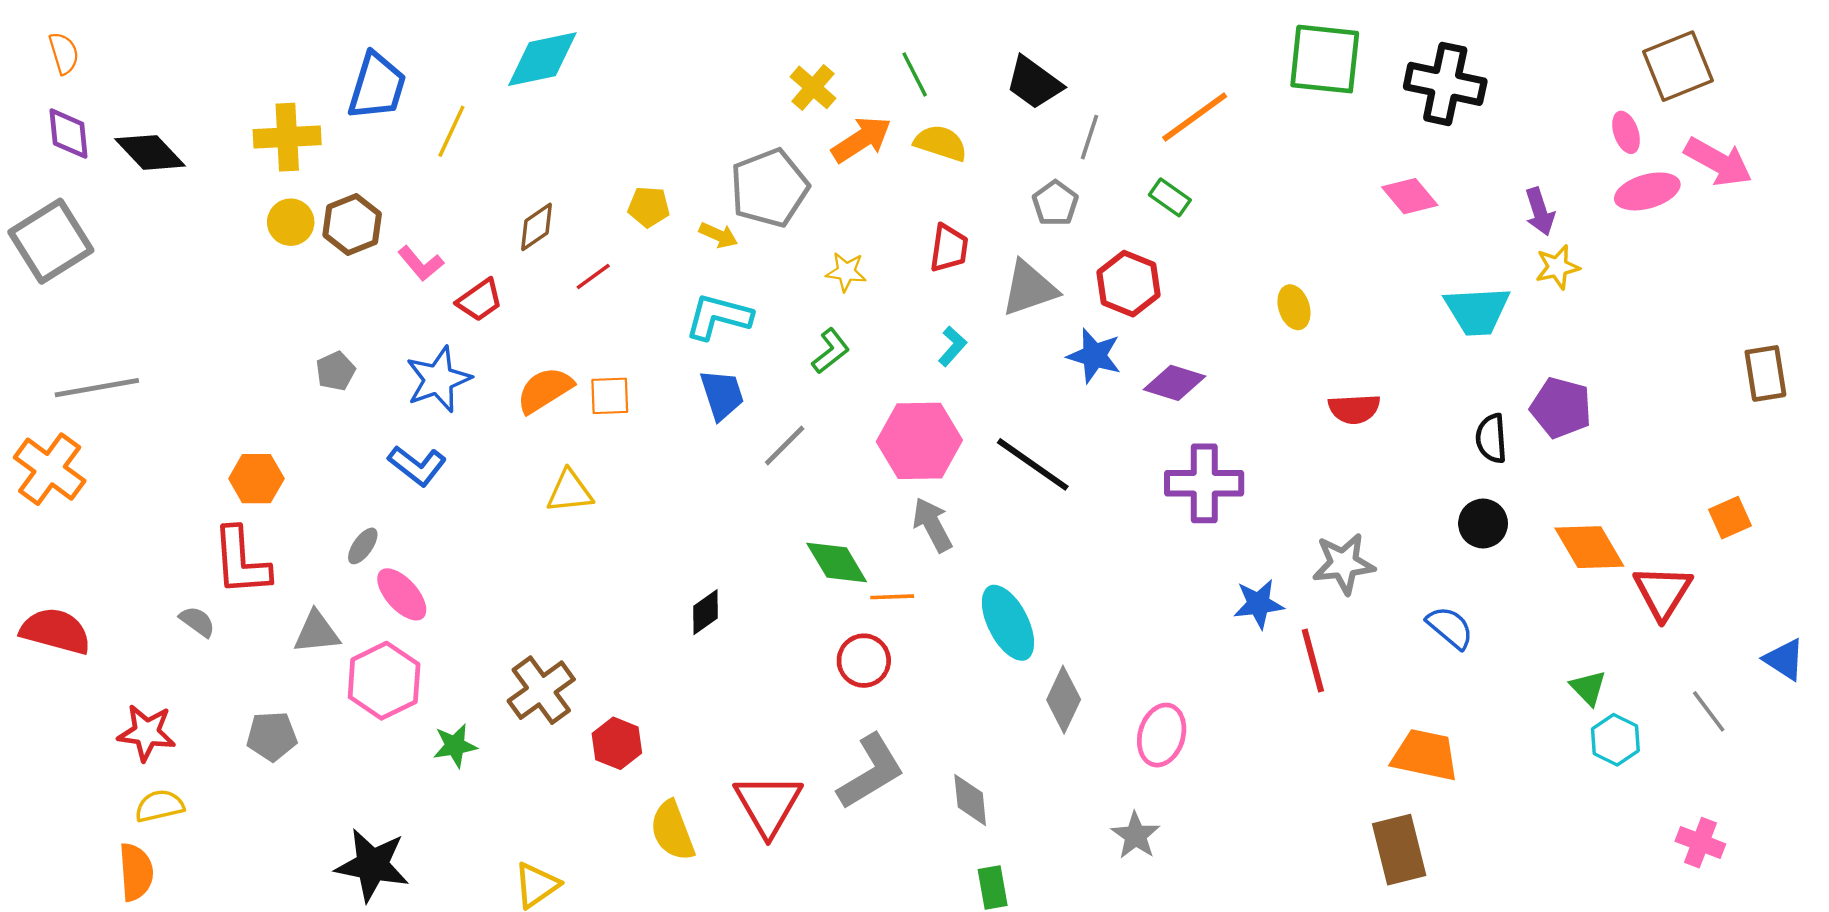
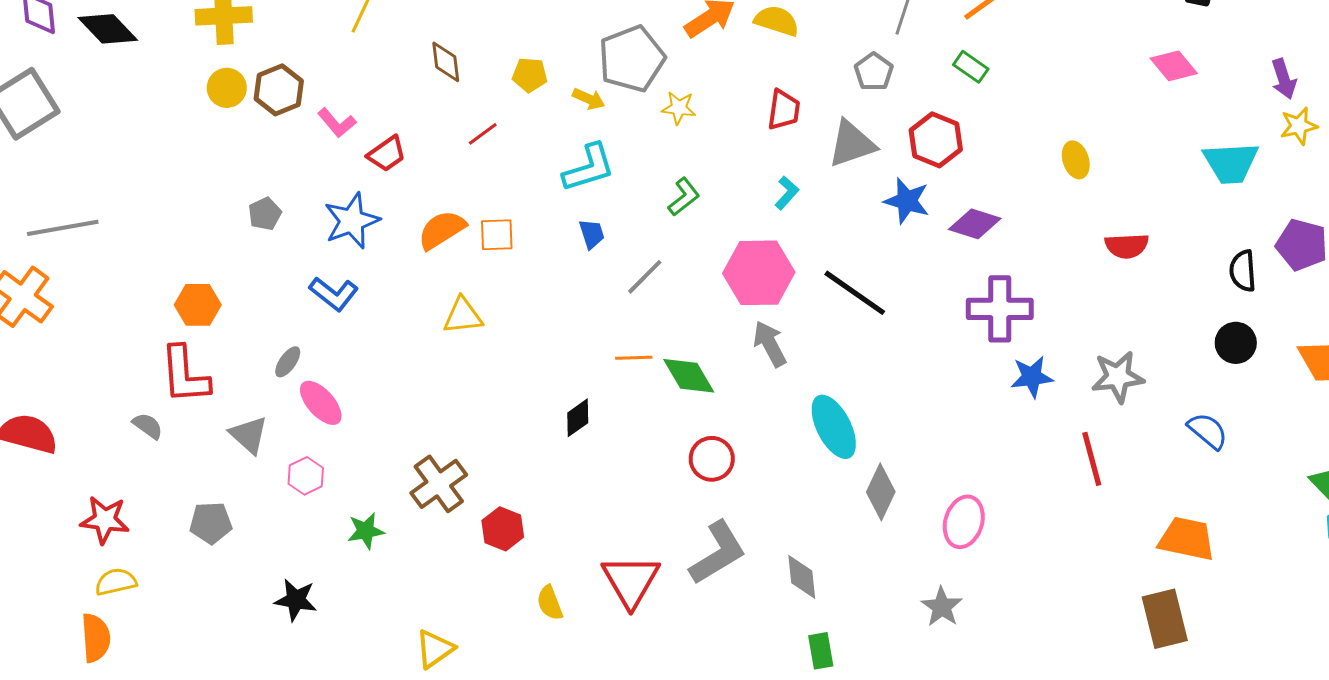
brown diamond: (536, 227) -> (446, 62), moved, turned -63
yellow star: (846, 272) -> (679, 108), moved
cyan L-shape: (718, 317) -> (589, 168), turned 148
blue trapezoid: (722, 395) -> (592, 234), size x0.7
orange line: (892, 597) -> (634, 358), moved
blue star: (1259, 604) -> (1032, 377), moved
gray triangle: (317, 632) -> (249, 435), turned 48
pink hexagon: (384, 681) -> (306, 476), size x0.6
yellow semicircle: (672, 831) -> (550, 603), size x0.7
black star: (372, 865) -> (296, 600), moved, size x0.7

